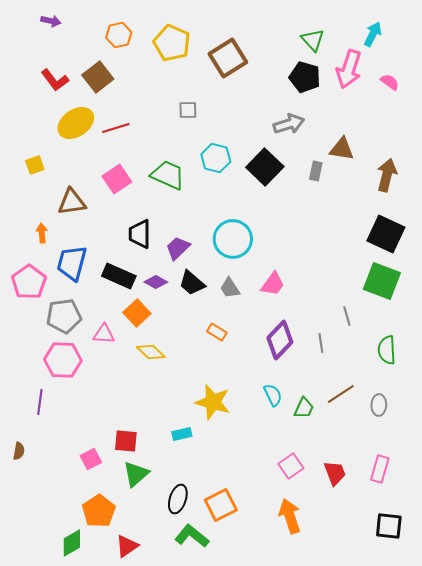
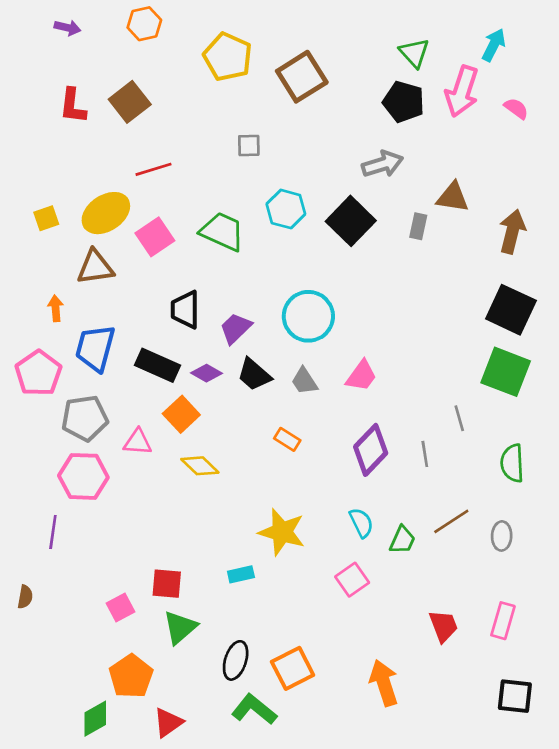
orange hexagon: (119, 35) -> (144, 24), moved
red L-shape: (55, 80) -> (73, 106), turned 44
yellow ellipse: (76, 123) -> (106, 213), moved
pink square: (291, 466) -> (352, 580), moved

